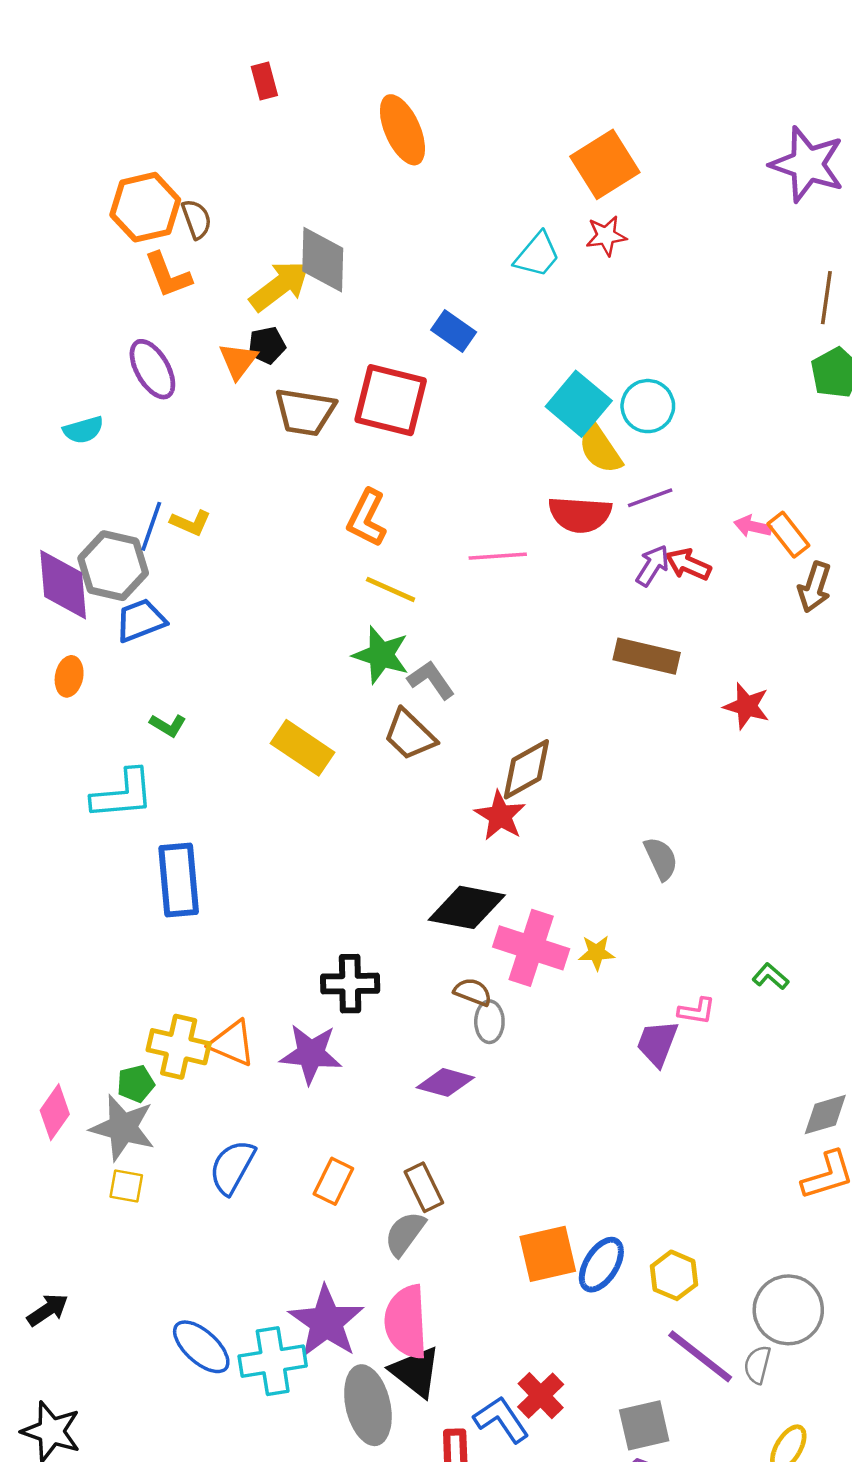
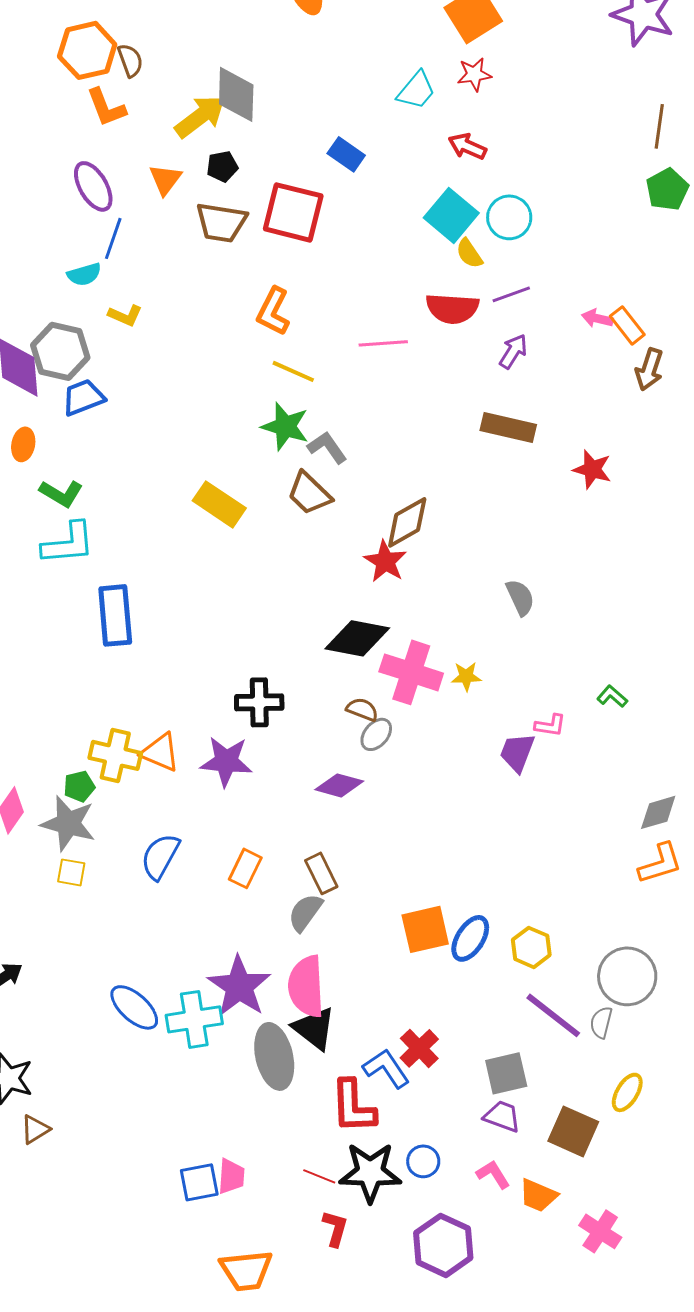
black pentagon: (267, 345) -> (222, 166), moved
cyan semicircle: (83, 430) -> (84, 274), moved
yellow semicircle: (600, 449) -> (469, 253), size x0.7
blue line: (151, 526) -> (113, 238), moved
red arrow: (688, 564) -> (467, 146), moved
green L-shape: (168, 725) -> (61, 493), moved, size x1.4
gray ellipse: (489, 1022) -> (376, 734), turned 40

